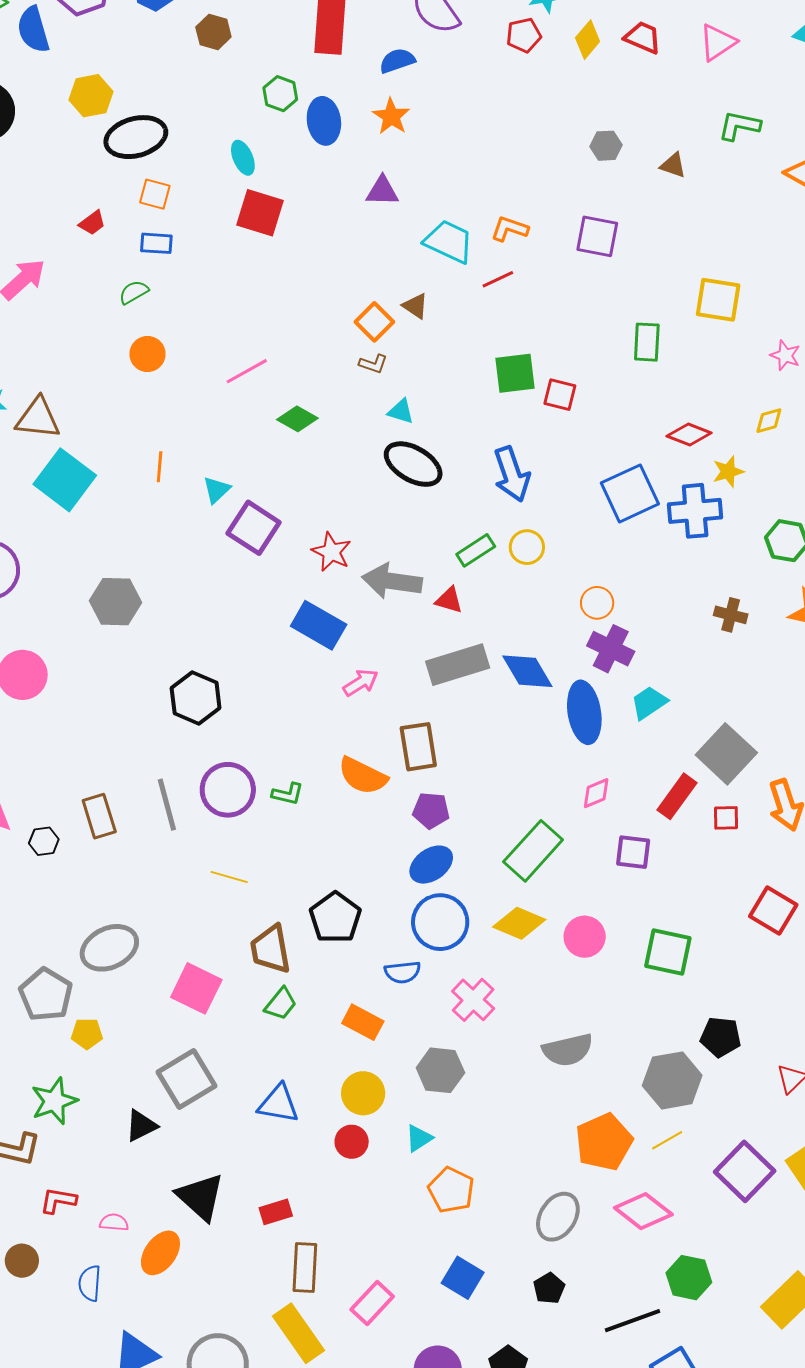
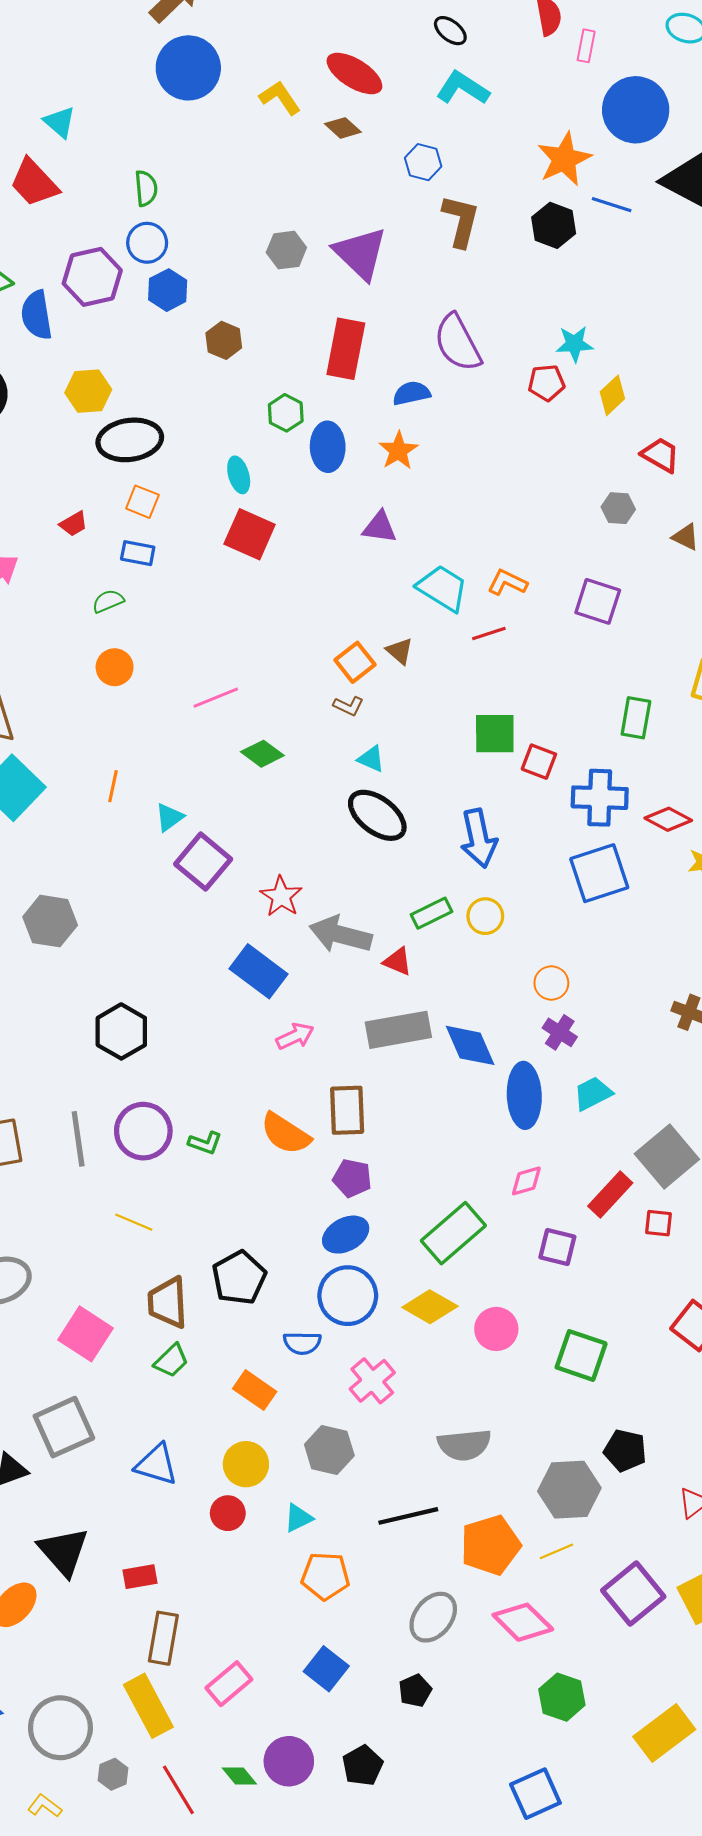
red trapezoid: (643, 37) -> (661, 455), moved
blue cross: (695, 511) -> (600, 798), moved
purple cross: (611, 649) -> (560, 1032), size x0.7
orange pentagon: (451, 1190) -> (325, 1576), turned -30
black line: (633, 1321) -> (408, 1516), moved

